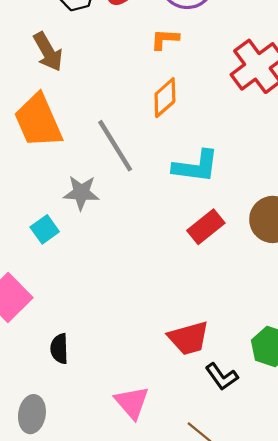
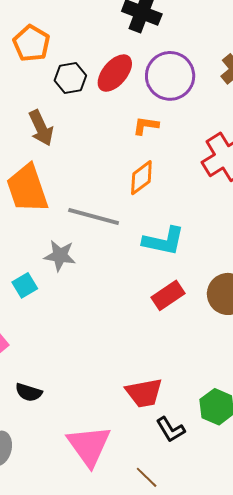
gray line: (115, 146) -> (94, 216), turned -48
black semicircle: (59, 349) -> (29, 392), turned -76
pink triangle: (132, 402) -> (89, 446), size x1.4

